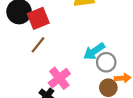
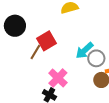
red square: (38, 18) -> (46, 41), moved

